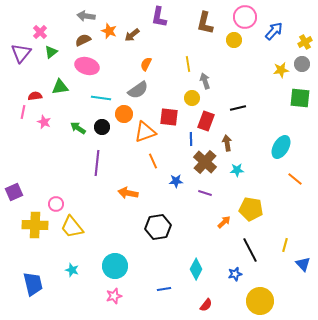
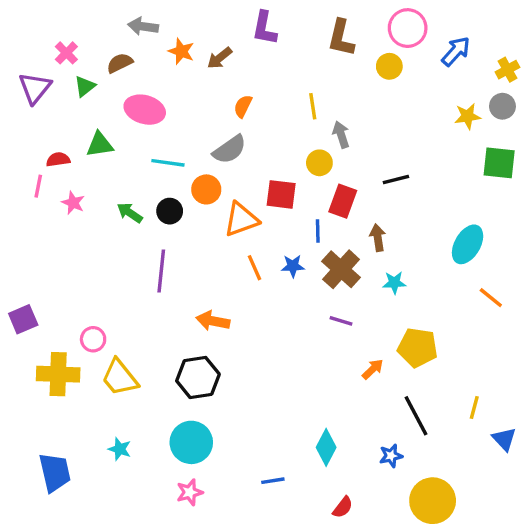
brown semicircle: (83, 40) -> (120, 63), moved
blue star: (176, 181) -> (293, 266), moved
black hexagon: (158, 227) -> (198, 378), moved

